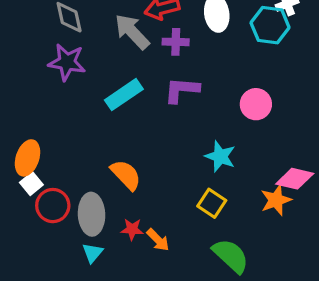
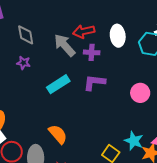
purple star: (67, 62) -> (23, 63), size x0.6
cyan star: (220, 156) -> (134, 141), moved

